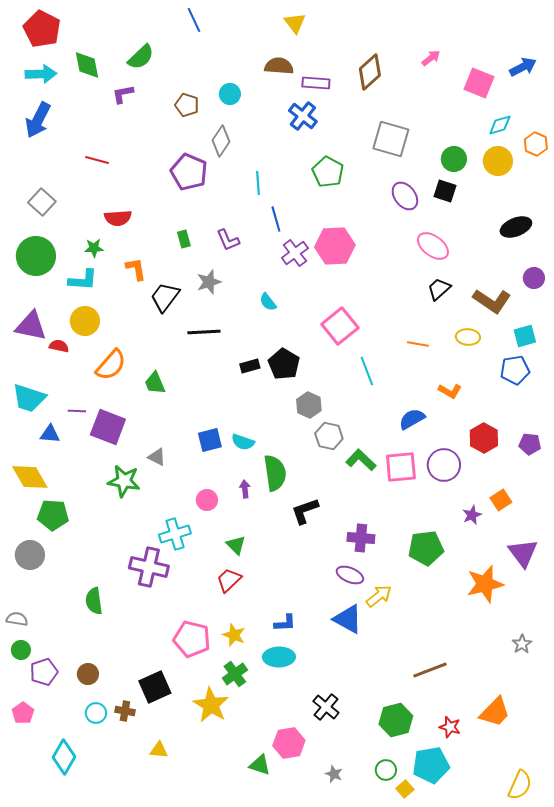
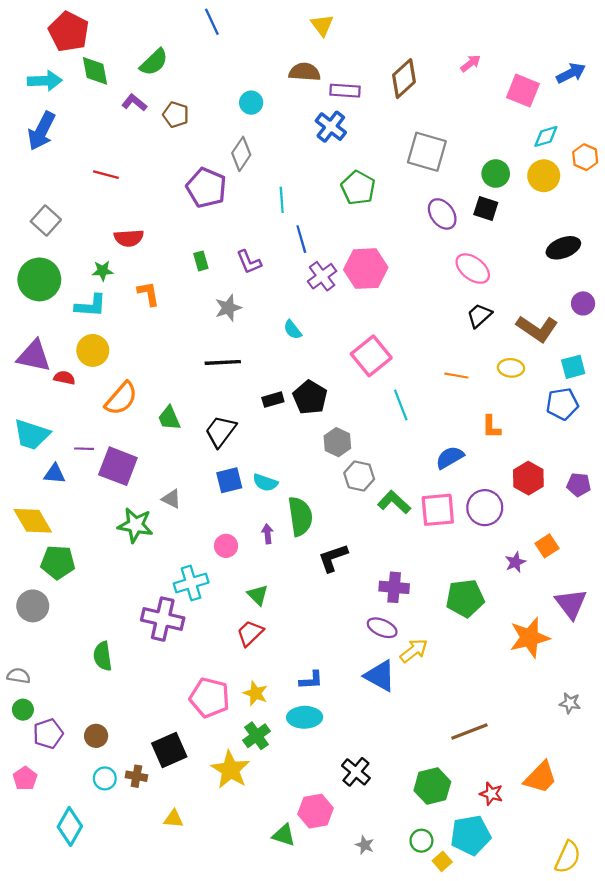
red pentagon: (42, 29) -> (69, 32), moved
purple L-shape: (123, 94) -> (134, 103), turned 50
brown pentagon: (187, 105) -> (176, 115), moved
black trapezoid: (165, 297) -> (221, 431), moved
orange L-shape: (450, 391) -> (491, 427), turned 60
gray star: (522, 644) -> (570, 703), turned -30

